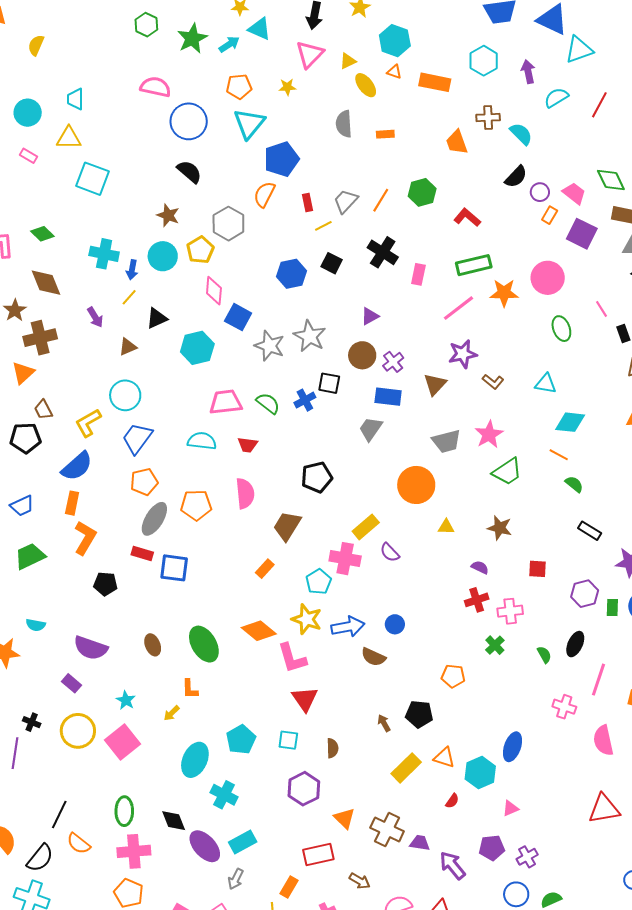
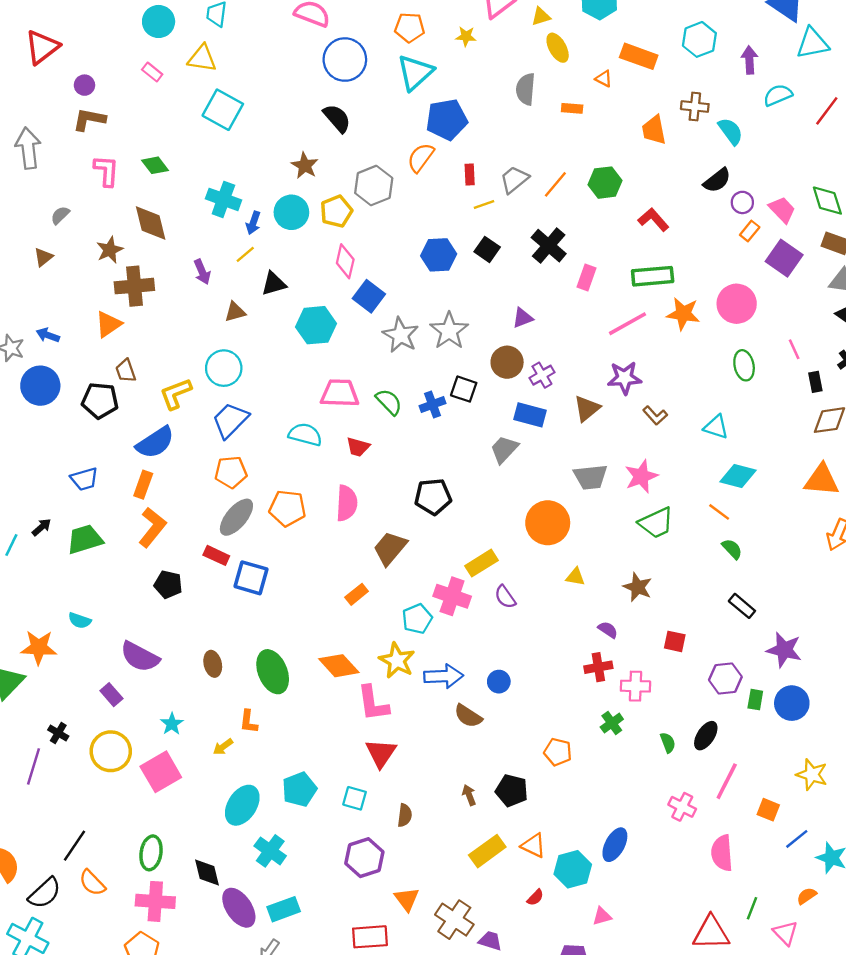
orange triangle: (394, 72) -> (604, 79), moved

